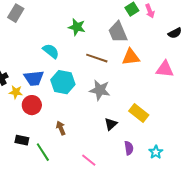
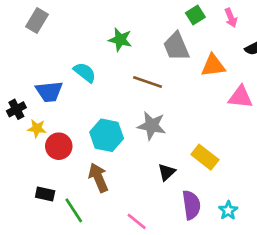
pink arrow: (150, 11) -> (231, 18), moved
orange triangle: (131, 57) -> (213, 66), moved
blue trapezoid: (34, 78) -> (49, 92), moved
cyan hexagon: (63, 82) -> (107, 135), moved
brown arrow: (61, 128) -> (98, 178), size x1.5
purple semicircle: (129, 148) -> (191, 205), size x1.5

